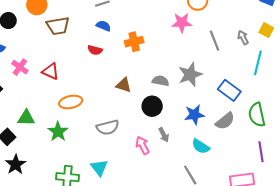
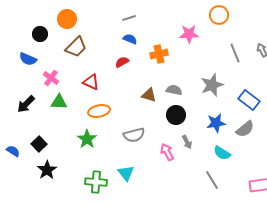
pink star: (182, 23) -> (189, 34), moved
brown trapezoid: (58, 26) -> (76, 47), moved, turned -35
red semicircle: (95, 50) -> (122, 62), turned 136
red triangle: (51, 71) -> (91, 82), moved
gray semicircle: (161, 81) -> (174, 90), moved
green triangle: (26, 118) -> (59, 102), moved

